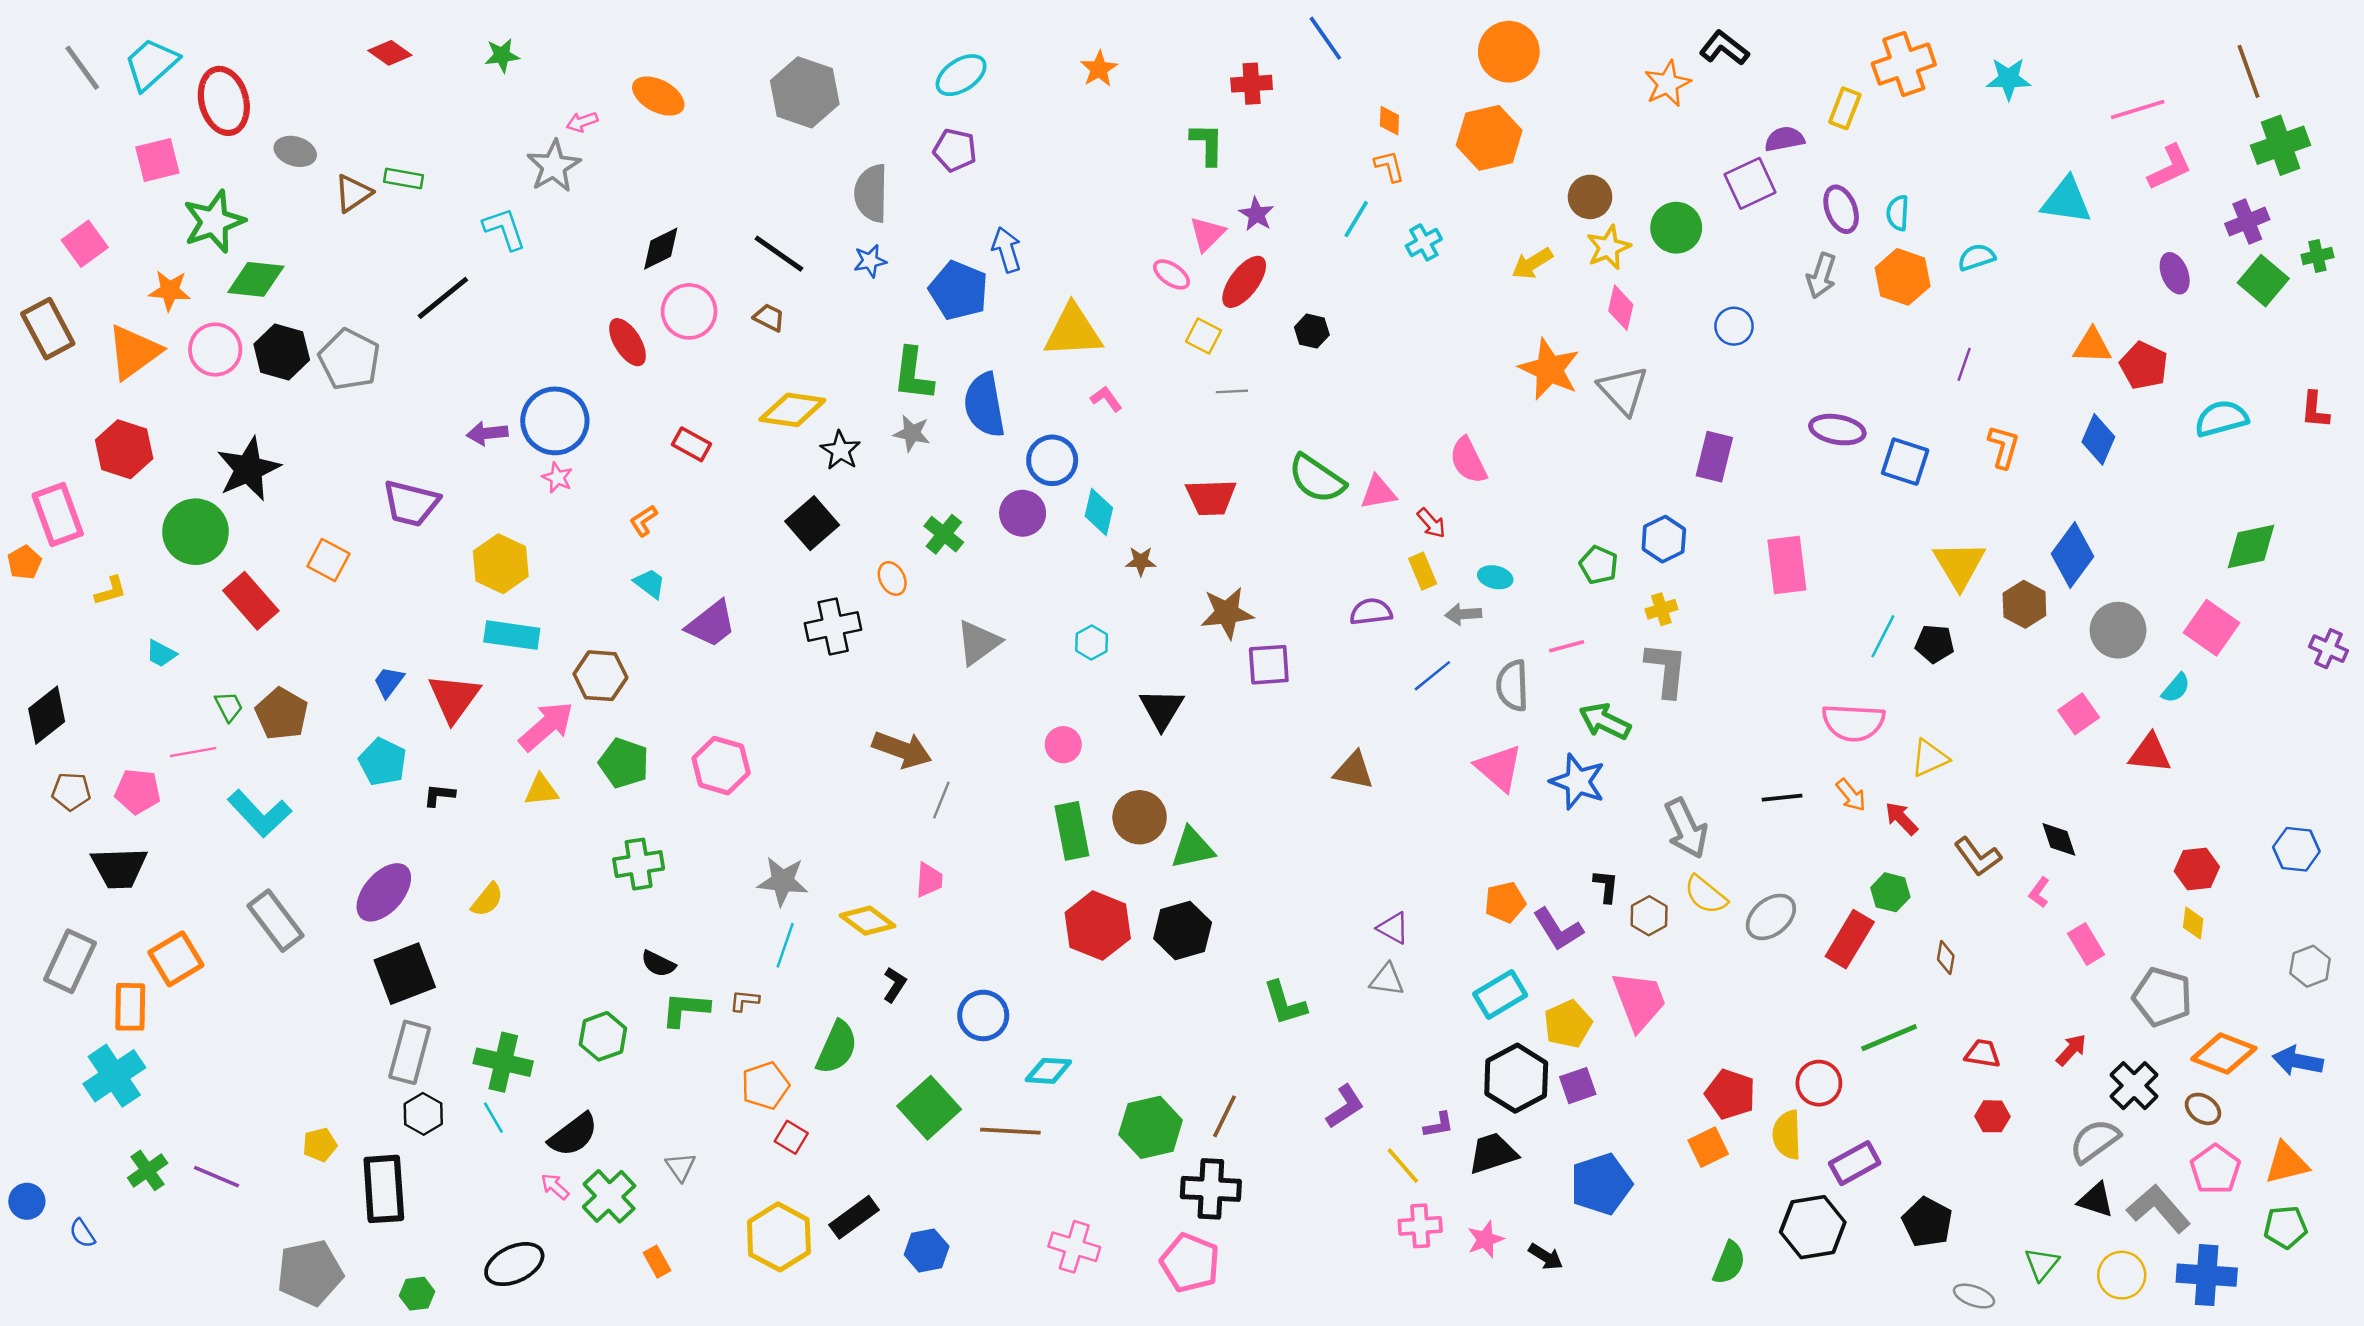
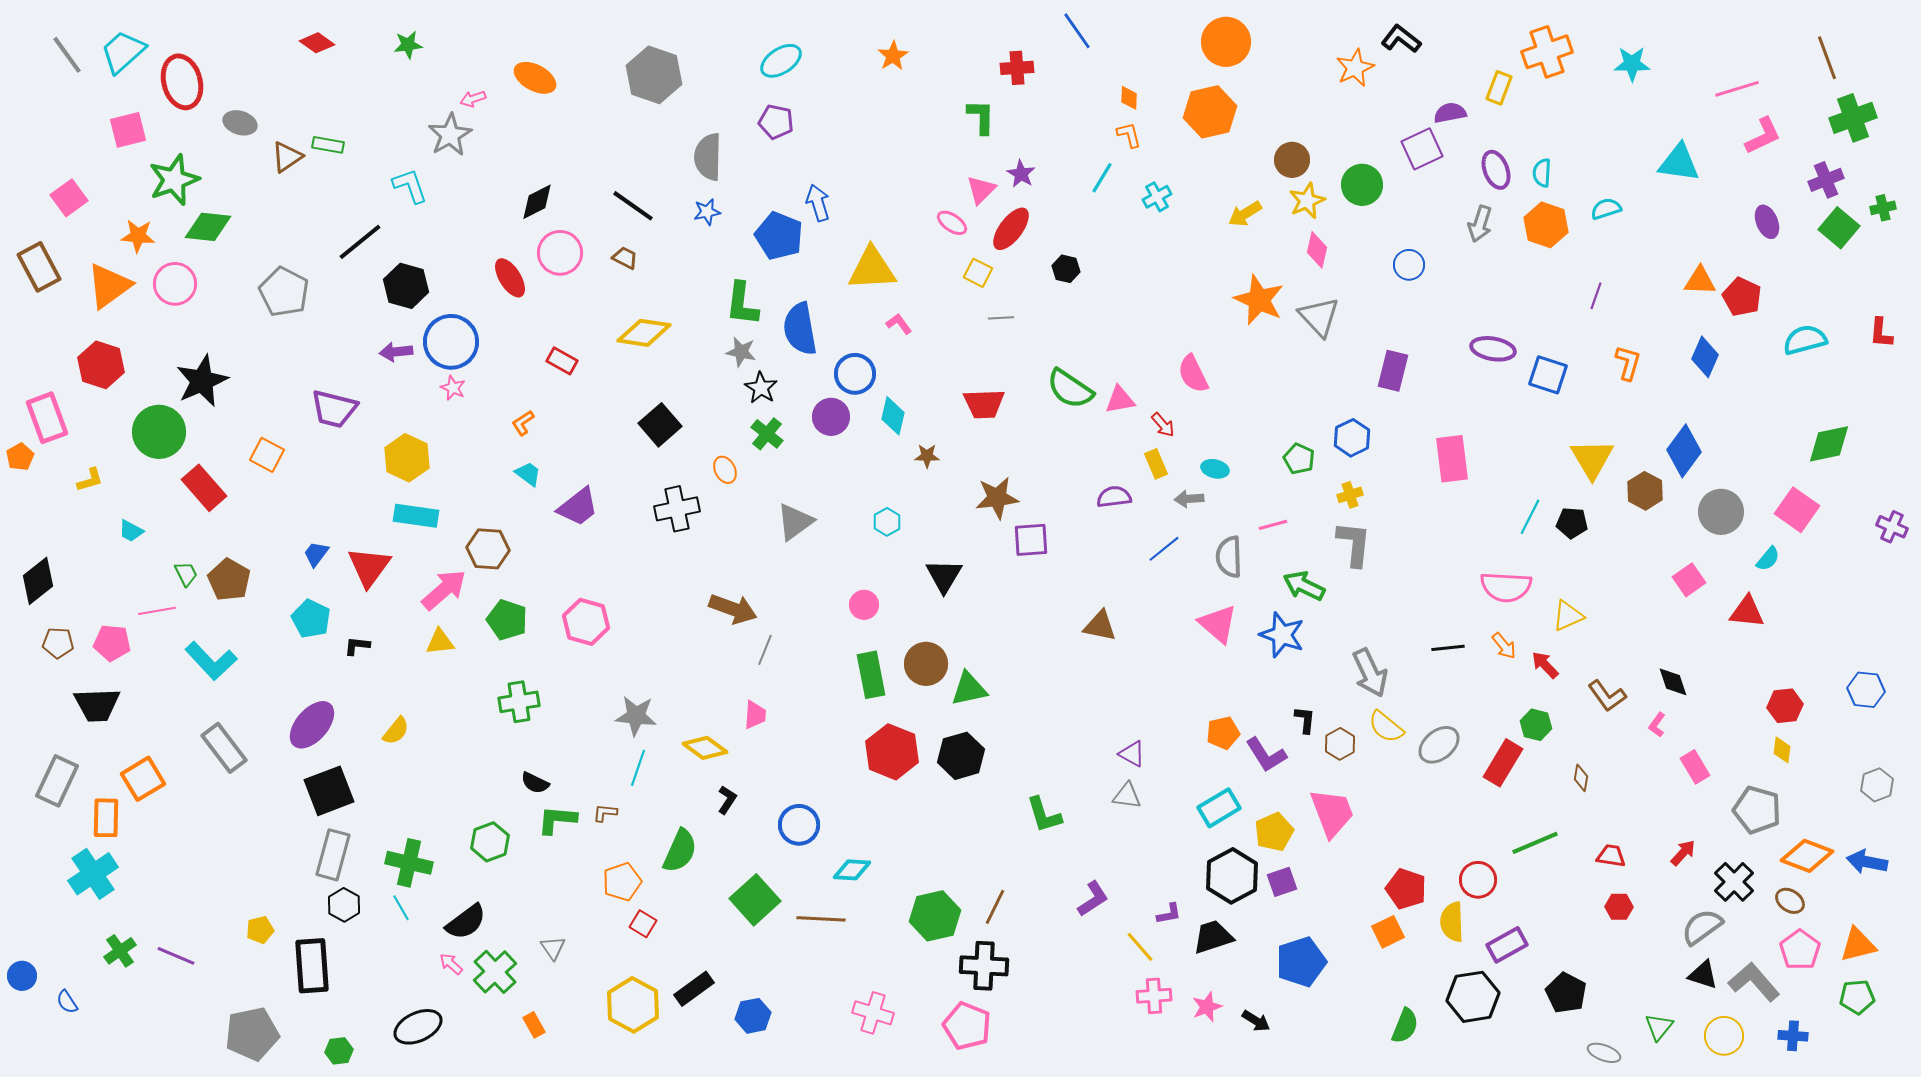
black hexagon: (282, 352) -> (406, 286), moved
black star: (840, 450) -> (761, 388), moved
blue cross: (2207, 1275) -> (1793, 1036), size x0.6

